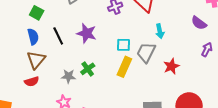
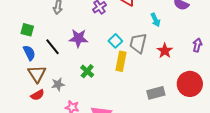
cyan arrow: (160, 31) -> (155, 20), moved
cyan square: (124, 45) -> (115, 41), turned -32
purple arrow: (207, 49) -> (197, 45), moved
gray star: (68, 76) -> (58, 84), moved

